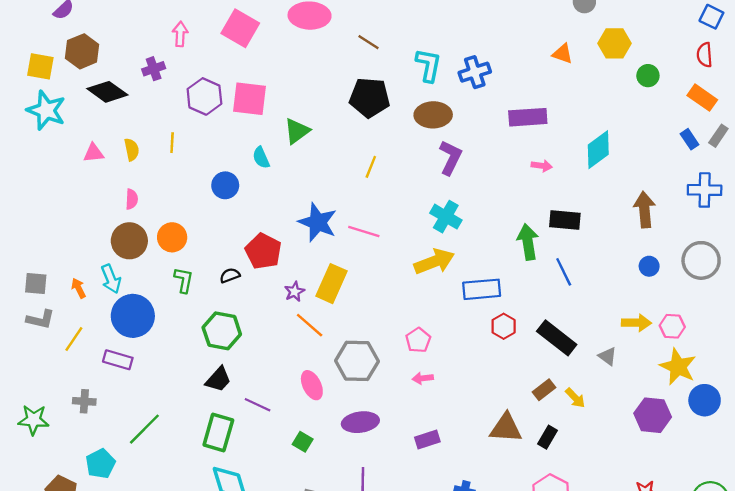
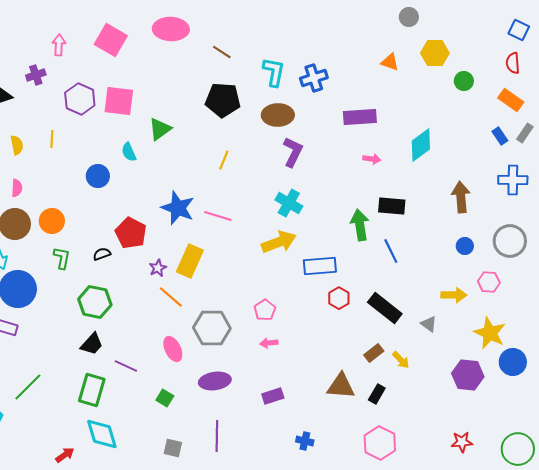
pink hexagon: (672, 326) -> (489, 282), moved

